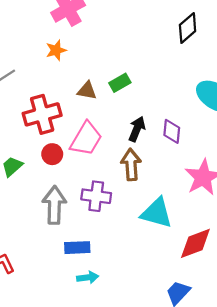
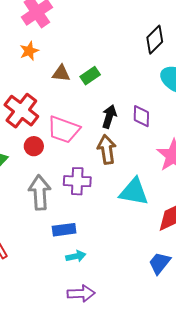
black diamond: (188, 28) -> (155, 40), moved
brown triangle: (87, 91) -> (61, 73), moved
red cross: (42, 114) -> (21, 111), turned -32
pink trapezoid: (86, 139) -> (64, 130), turned 84

